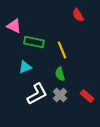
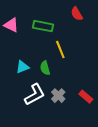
green rectangle: (34, 42) -> (43, 26), moved
green semicircle: (60, 74) -> (45, 68), moved

